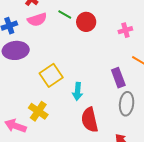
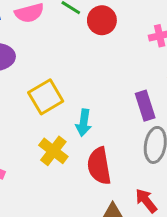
yellow cross: (38, 111) -> (53, 151), moved

